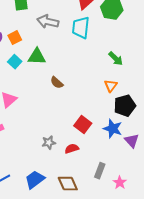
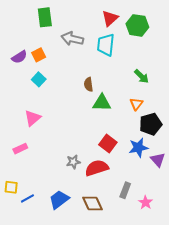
green triangle: (37, 57) -> (102, 103), moved
brown semicircle: (57, 83) -> (89, 84), moved, turned 40
blue star: (113, 129) -> (138, 148), turned -30
red semicircle: (72, 149) -> (97, 168), size x1.6

